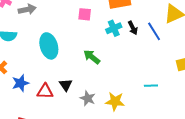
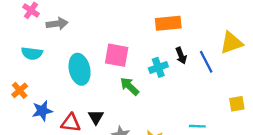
pink square: (85, 14) -> (117, 55), moved, size x1.5
cyan cross: (114, 28) -> (158, 67), moved

